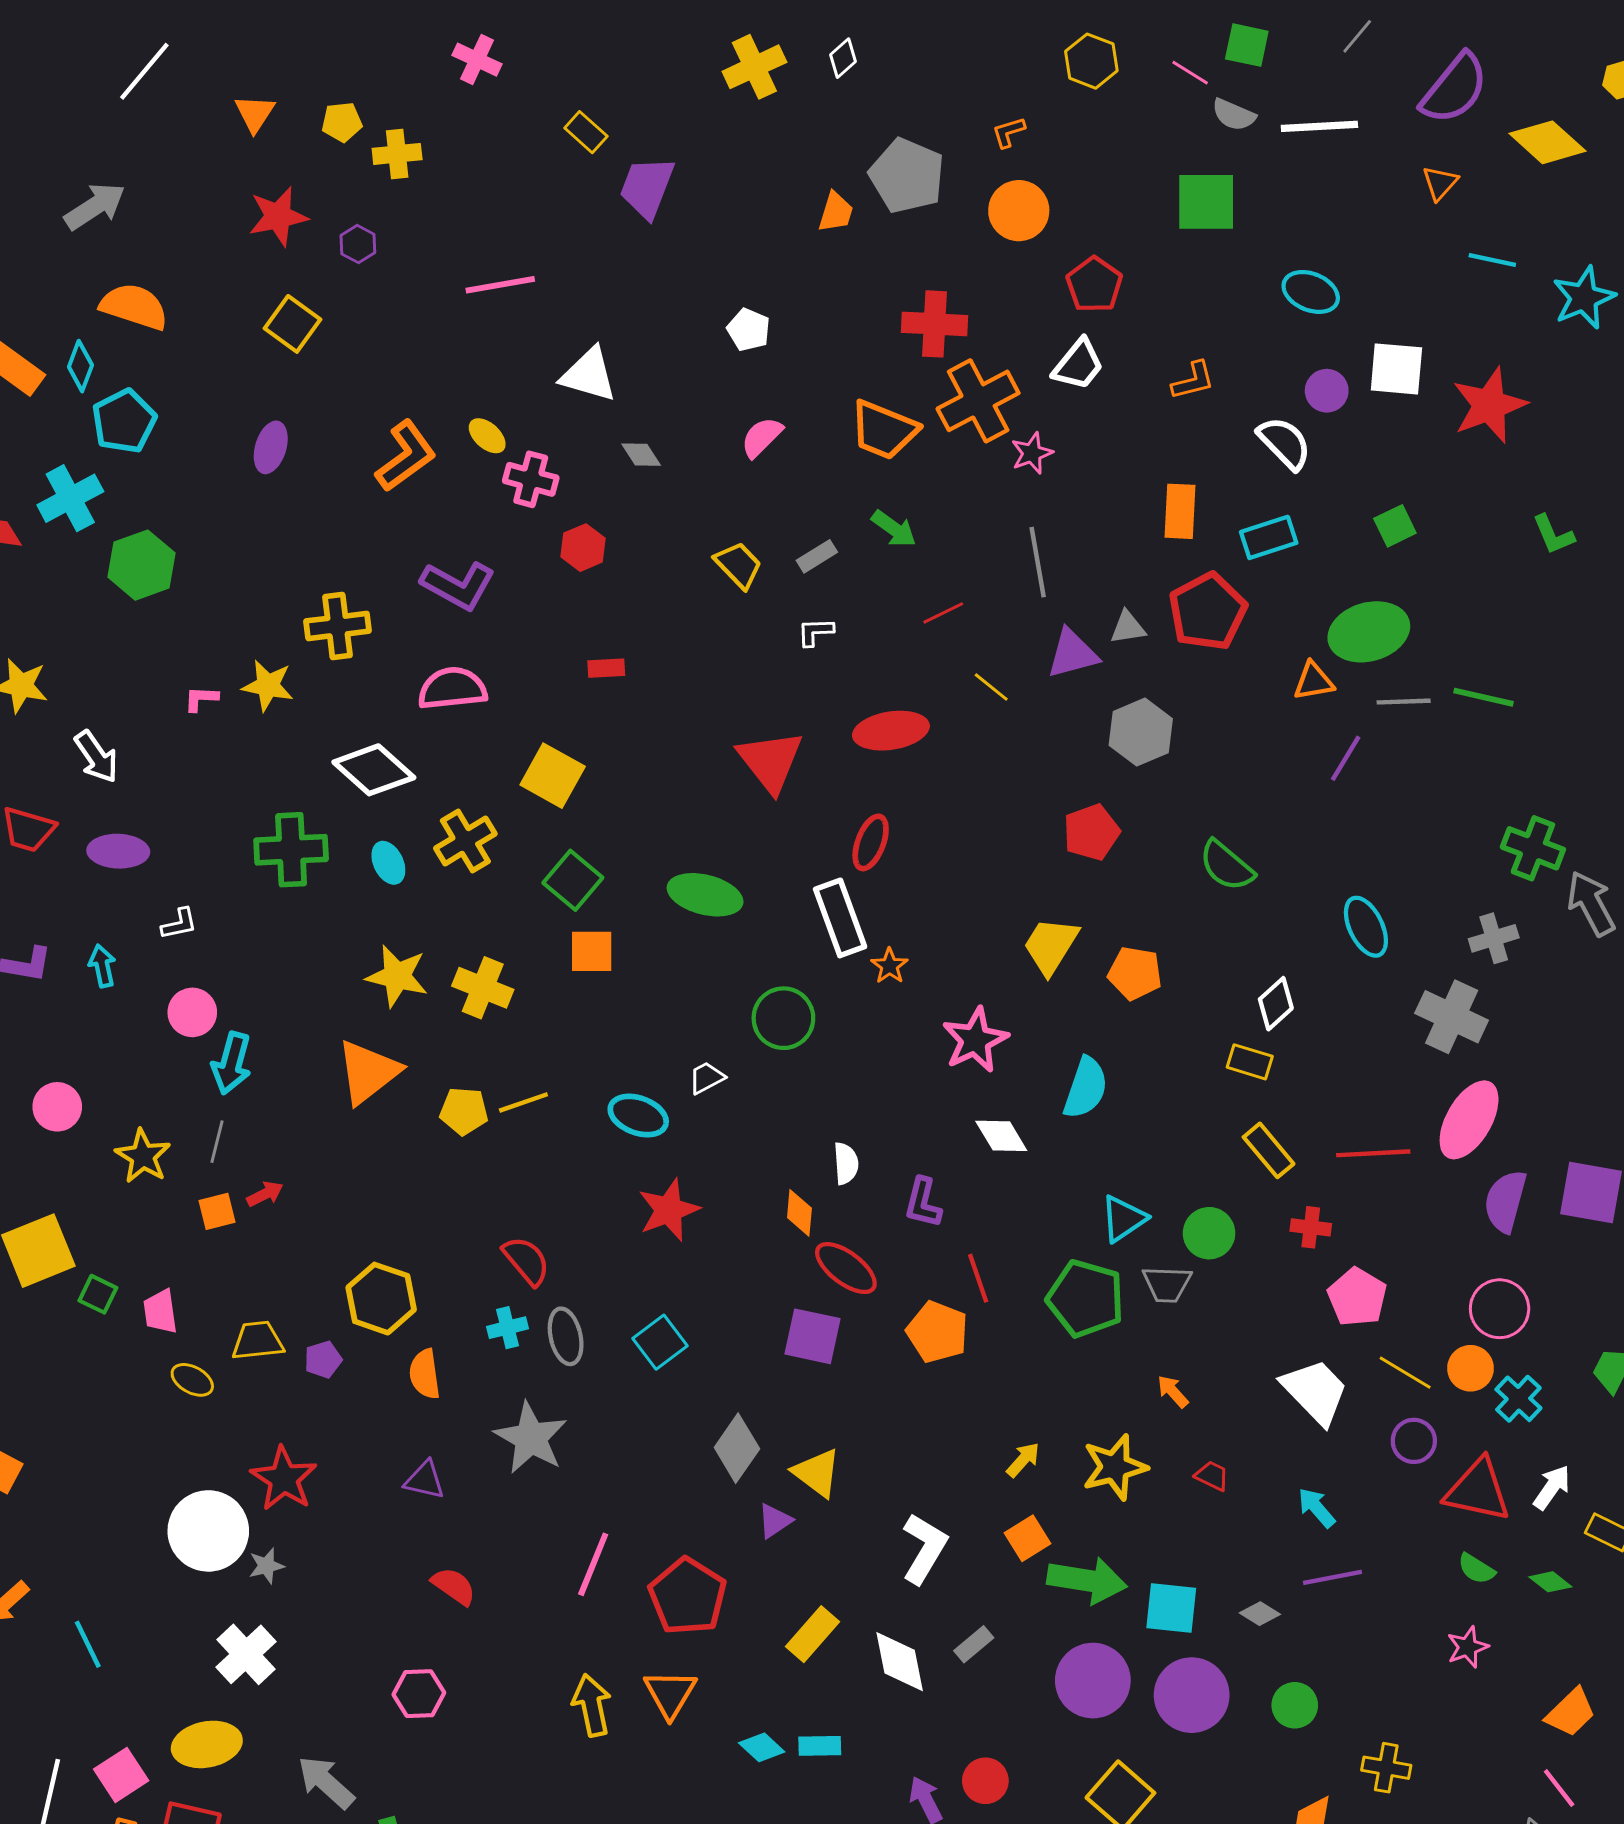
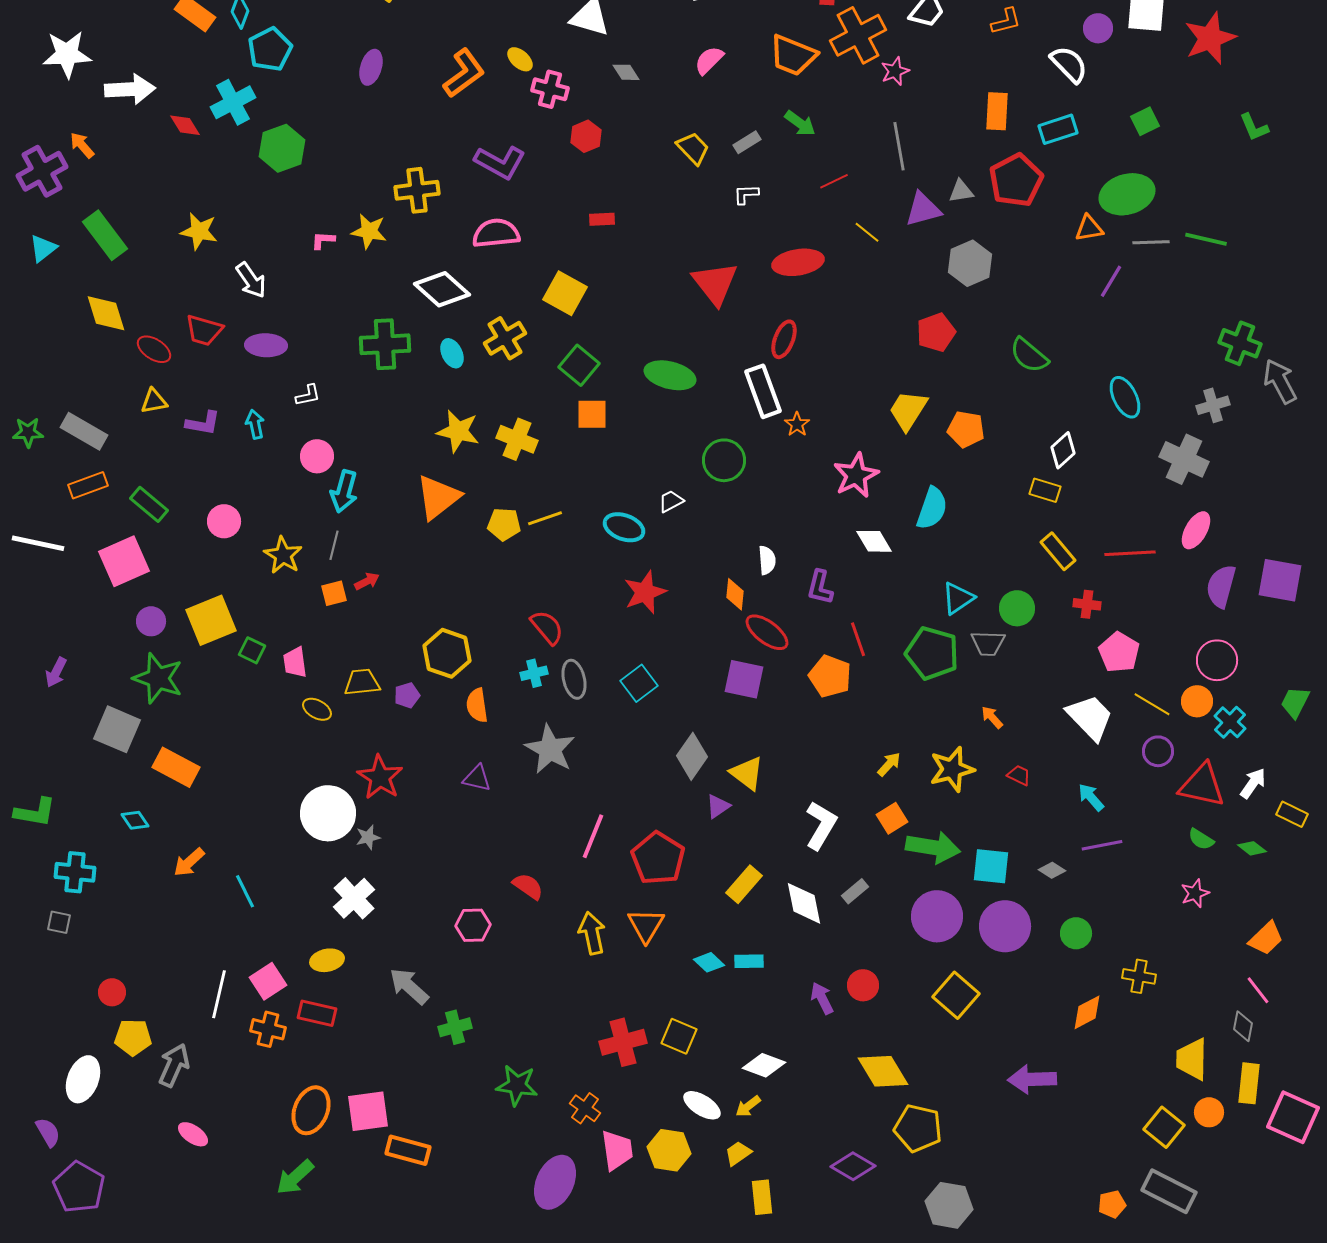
pink ellipse: (1469, 1120) -> (1196, 530), size x0.7
red semicircle: (454, 1586) -> (528, 886), moved
yellow ellipse: (207, 1744) -> (327, 960), size x0.7

